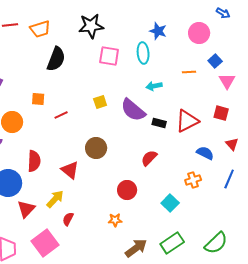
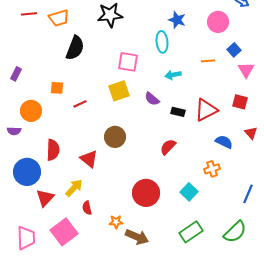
pink square: (109, 56) -> (128, 62), moved
yellow square: (100, 102) -> (119, 91), size x1.5
purple semicircle: (133, 110) -> (152, 99), size x0.6
blue line: (229, 179) -> (248, 194), moved
red circle: (127, 190) -> (146, 193), moved, size x1.4
red semicircle: (68, 219) -> (87, 208), turned -40
orange star: (115, 220) -> (116, 222), moved
brown arrow: (136, 248) -> (137, 237), moved, turned 60

